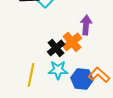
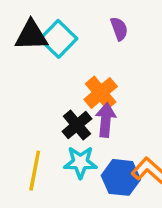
purple arrow: (86, 25) -> (106, 120), moved
orange cross: (72, 42) -> (101, 93), moved

